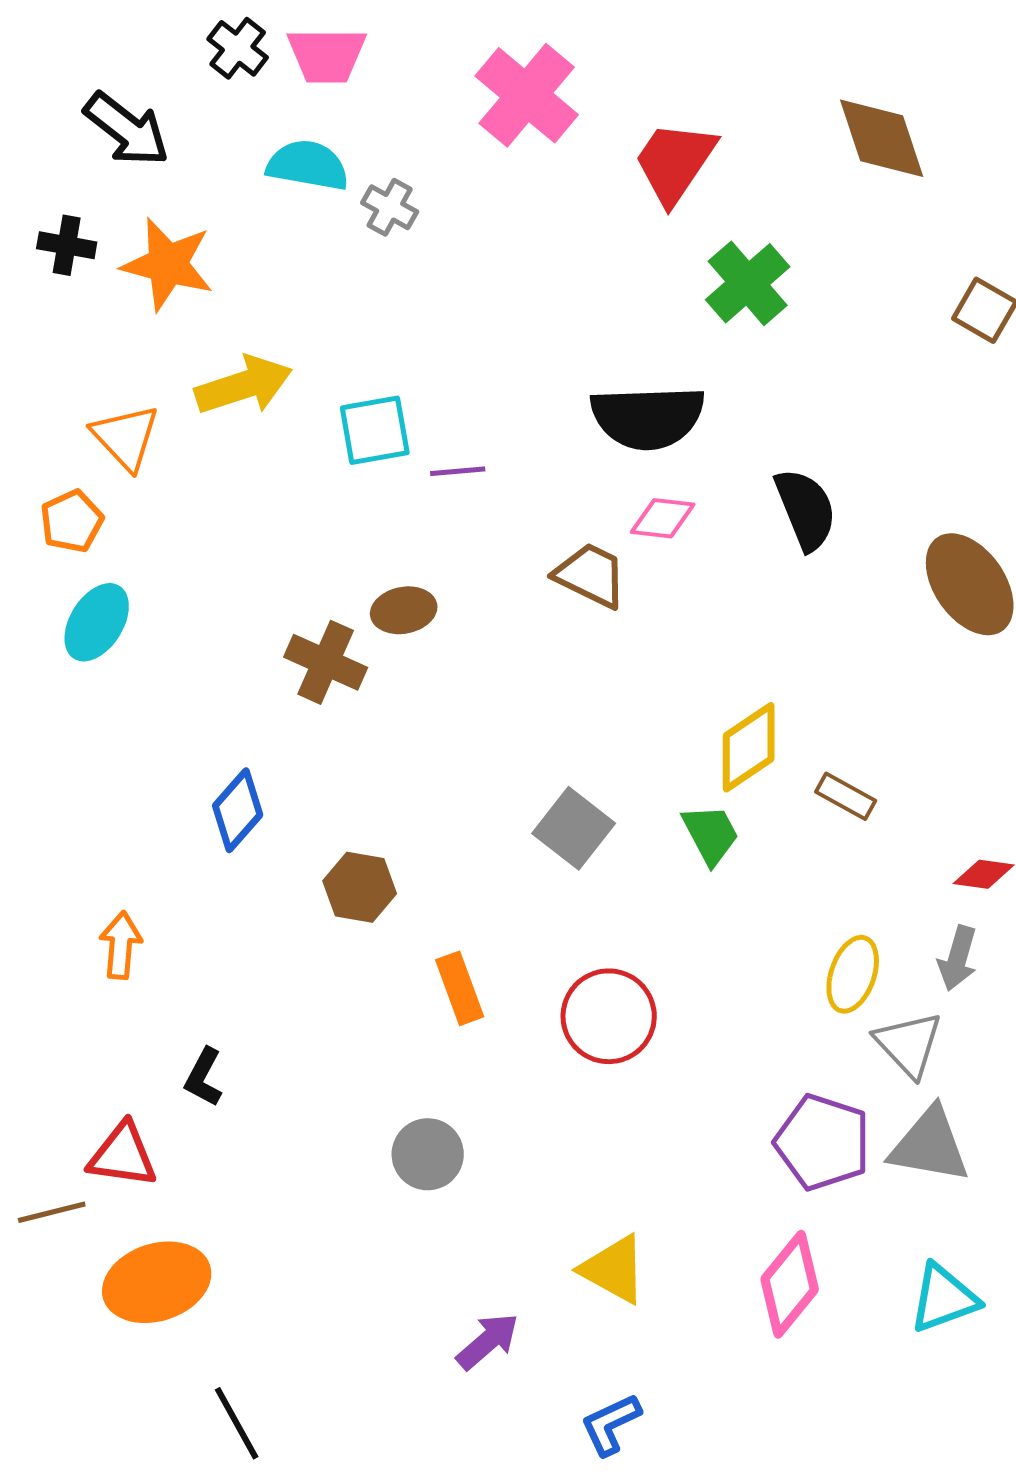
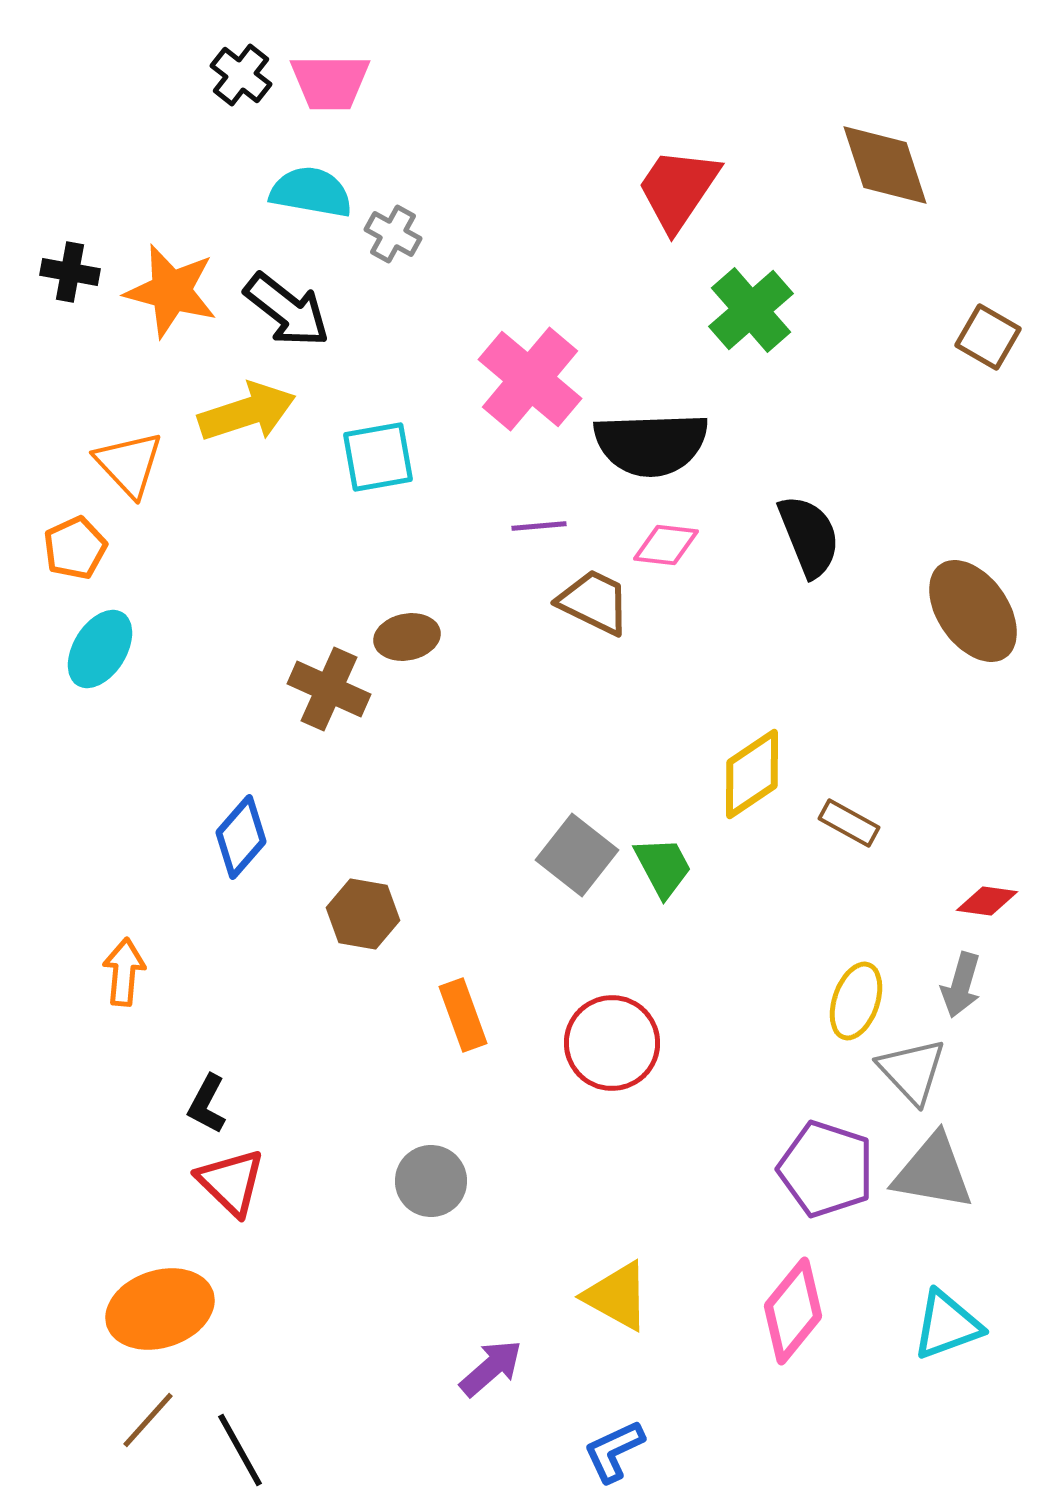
pink cross: (527, 95) -> (530, 379), moved
black arrow: (127, 129) -> (287, 310), moved
purple line: (458, 471) -> (539, 526), moved
green trapezoid: (711, 834) -> (663, 867), moved
red triangle: (123, 1155) -> (231, 1182), moved, turned 36
brown line: (52, 1212) -> (148, 1420), moved, turned -34

